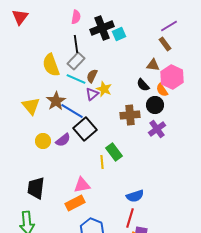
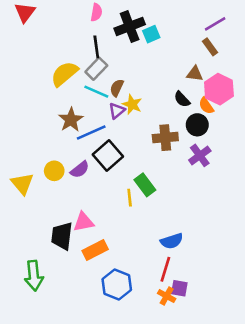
yellow semicircle: (51, 65) -> (64, 74), turned 70
yellow triangle: (31, 106) -> (22, 184), moved
blue line: (72, 111) -> (91, 132), turned -55
pink triangle: (82, 185) -> (84, 222), moved
black trapezoid: (36, 188) -> (62, 236), moved

